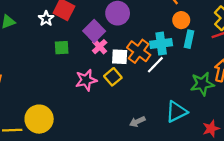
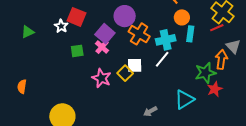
pink cross: (100, 47) -> (102, 47), moved
orange cross: (139, 51) -> (139, 34), moved
white square: (120, 57) -> (135, 65), moved
pink star: (86, 80) -> (101, 78), turned -30
red star: (211, 129) -> (215, 89), moved

